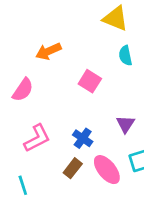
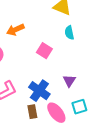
blue cross: (83, 138) -> (39, 91), size x1.5
brown rectangle: (73, 168) -> (32, 112), turned -48

